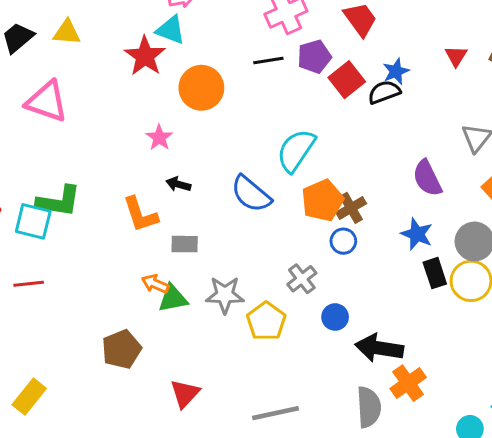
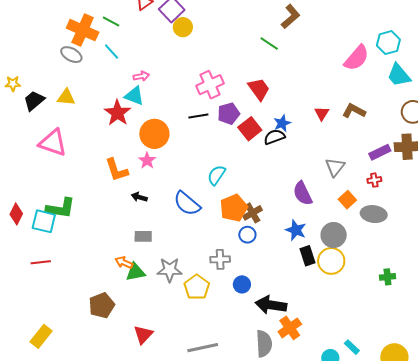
pink star: (159, 138) -> (147, 161), moved
cyan semicircle: (296, 150) -> (216, 175), size x0.7
orange L-shape: (140, 214) -> (117, 170), moved
gray cross: (302, 279) -> (220, 259), turned 36

